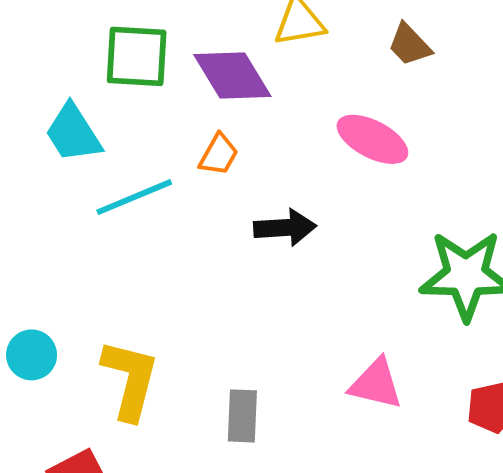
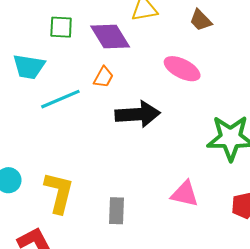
green square: (137, 56) -> (61, 27), size x0.7
cyan trapezoid: (73, 133) -> (29, 67), turned -48
black arrow: (285, 228) -> (138, 114), size x1.4

